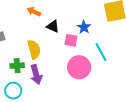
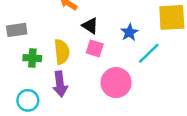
pink square: (71, 40) -> (95, 48), moved
cyan line: (101, 52) -> (149, 53), moved, turned 66
green cross: (17, 66) -> (32, 58), moved

